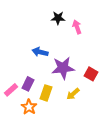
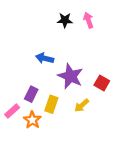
pink arrow: (77, 27) -> (88, 20), moved
purple star: (63, 68) -> (70, 76), turned 30
pink rectangle: (11, 90) -> (12, 111), moved

